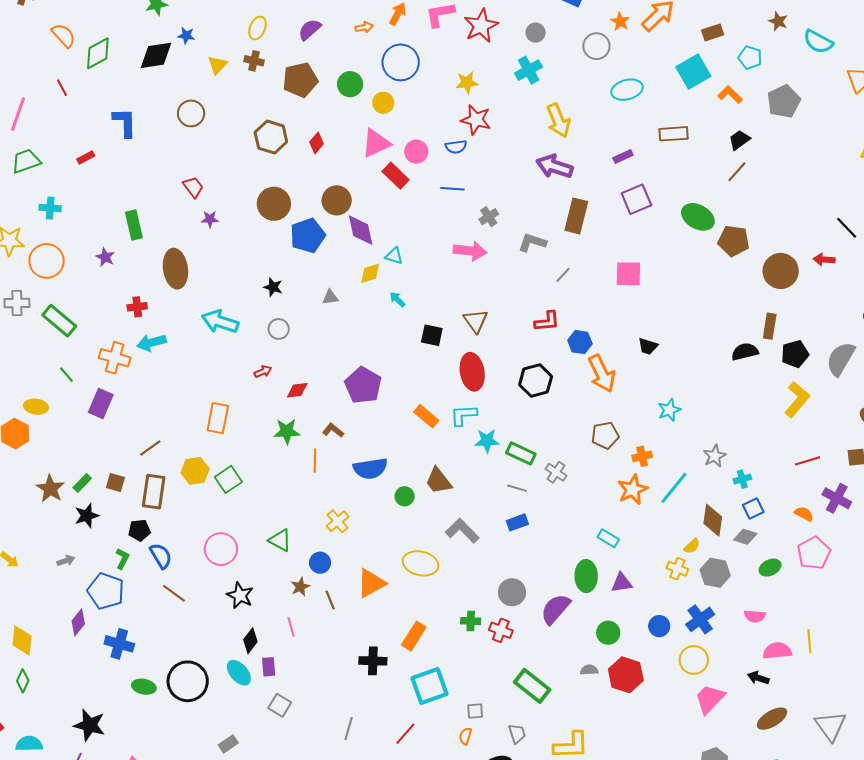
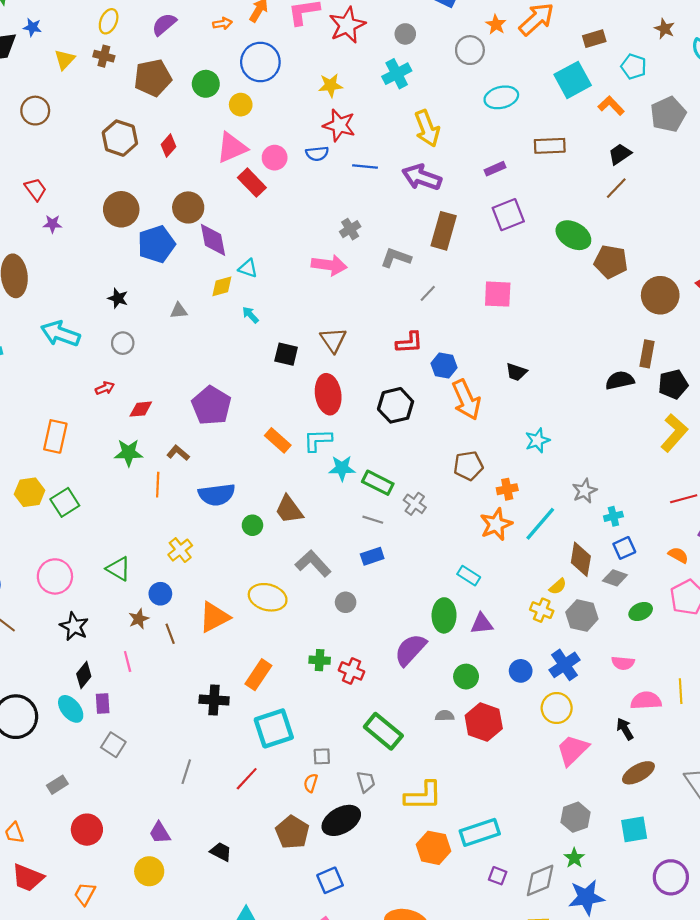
blue line: (453, 189) -> (365, 166), moved
gray circle: (512, 592) -> (346, 602), moved, size x0.7
black arrow: (758, 678) -> (625, 729), turned 40

